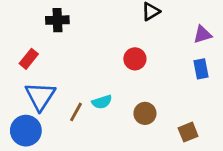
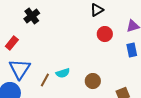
black cross: (57, 20) -> (32, 16), turned -35
red circle: (135, 59) -> (105, 34), moved

